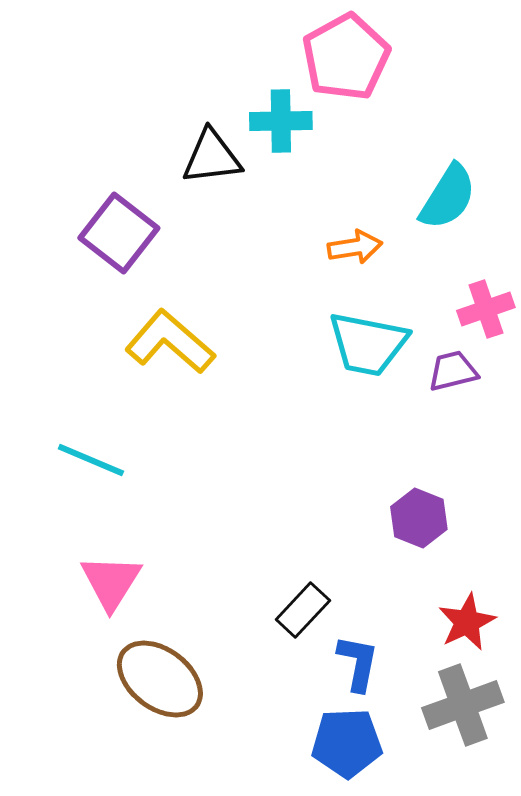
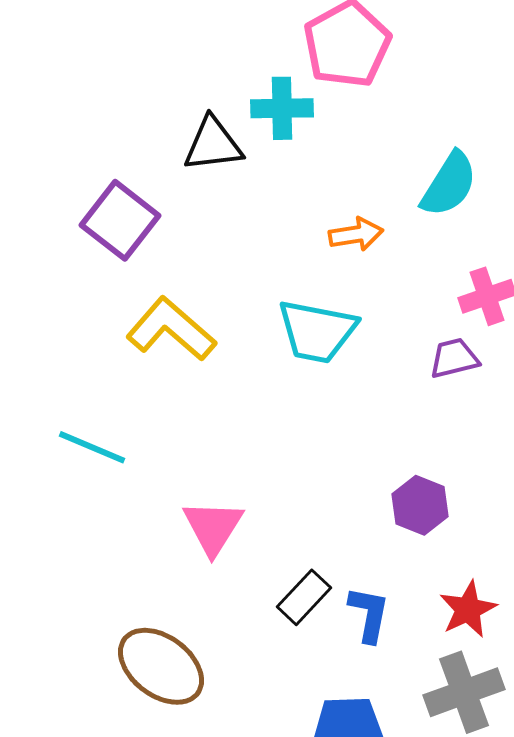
cyan trapezoid: (368, 344) -> (317, 331), moved
pink triangle: (111, 582) -> (213, 527), moved
blue L-shape: (358, 663) -> (369, 614), moved

